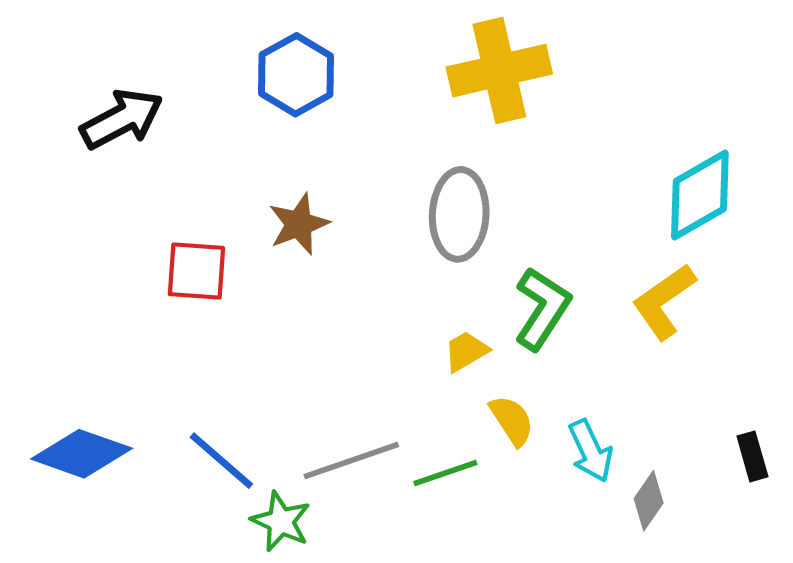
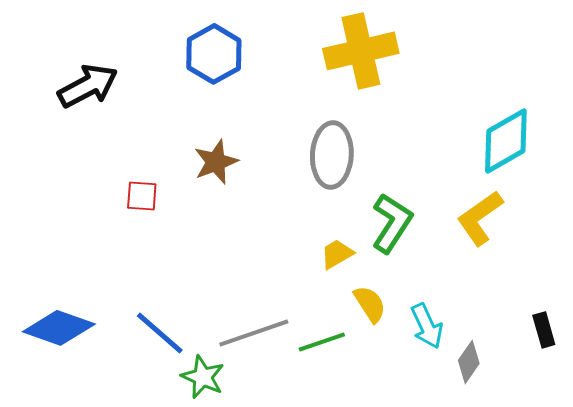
red square: (196, 271) -> (142, 196), size x0.7

